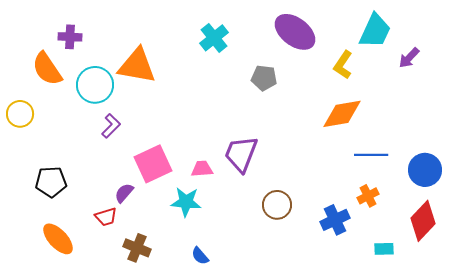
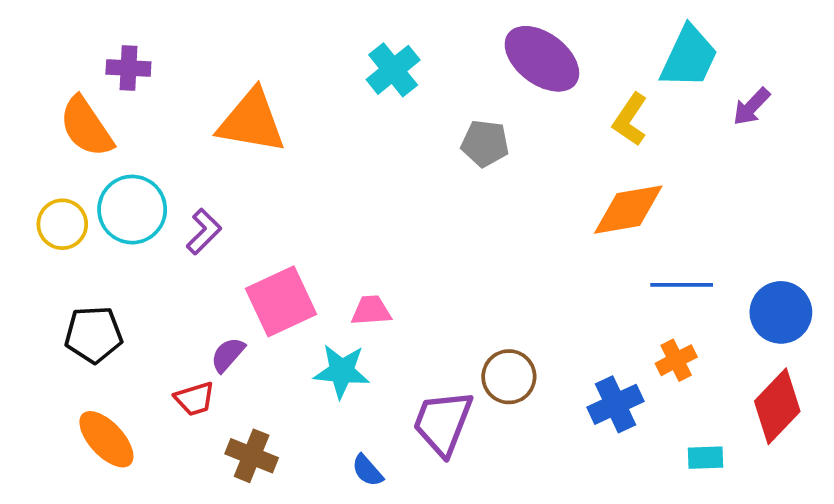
cyan circle: (95, 85) -> (132, 210), moved
yellow circle: (20, 114) -> (62, 224), moved
purple trapezoid: (241, 154) -> (443, 423), moved

